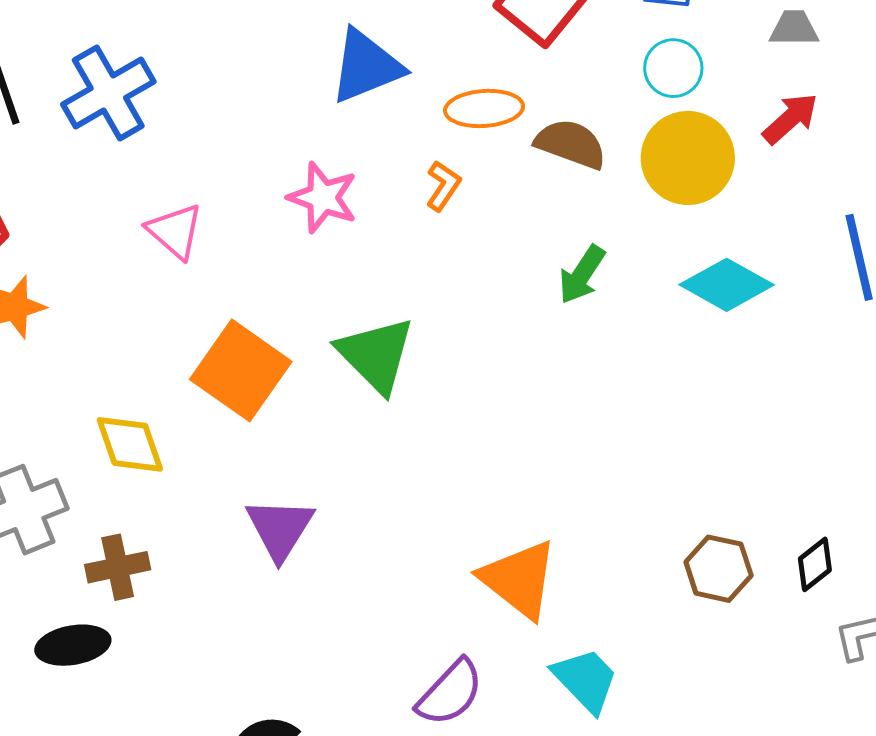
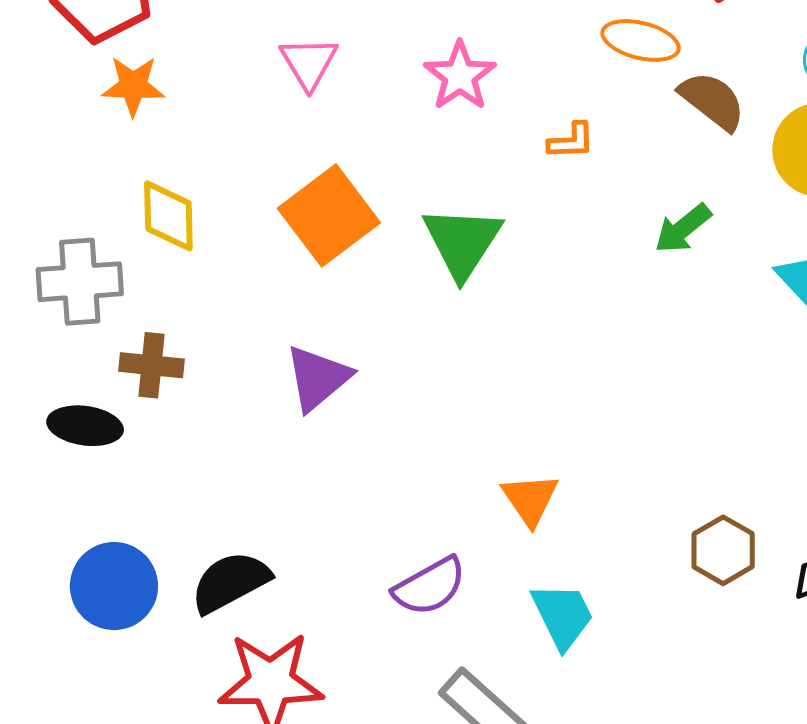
orange L-shape: (443, 186) -> (571, 141), moved, turned 36
yellow diamond: (130, 444) -> (168, 216), moved
orange triangle: (519, 579) -> (530, 499), size x0.7

